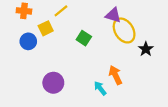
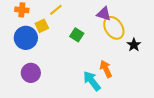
blue circle: (28, 41) -> (26, 38), size x1.5
purple circle: (53, 83) -> (31, 73), moved
cyan arrow: (100, 88) -> (92, 81), size x1.5

